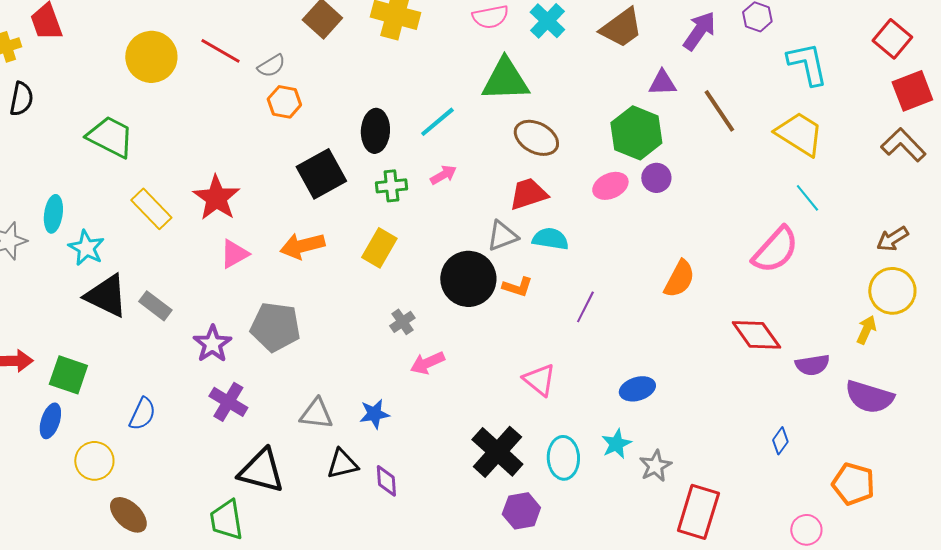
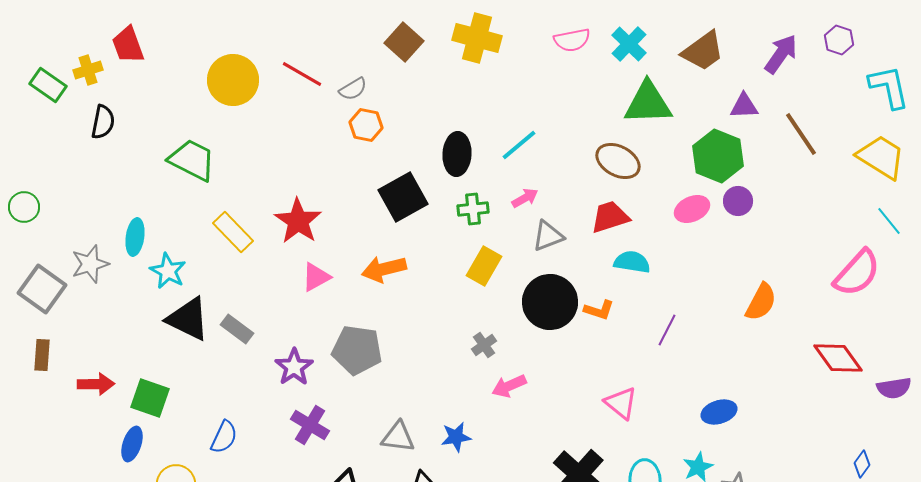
green triangle: (505, 80) -> (648, 103), moved
gray triangle: (502, 236) -> (548, 236), moved
yellow rectangle: (379, 248) -> (484, 266), moved

